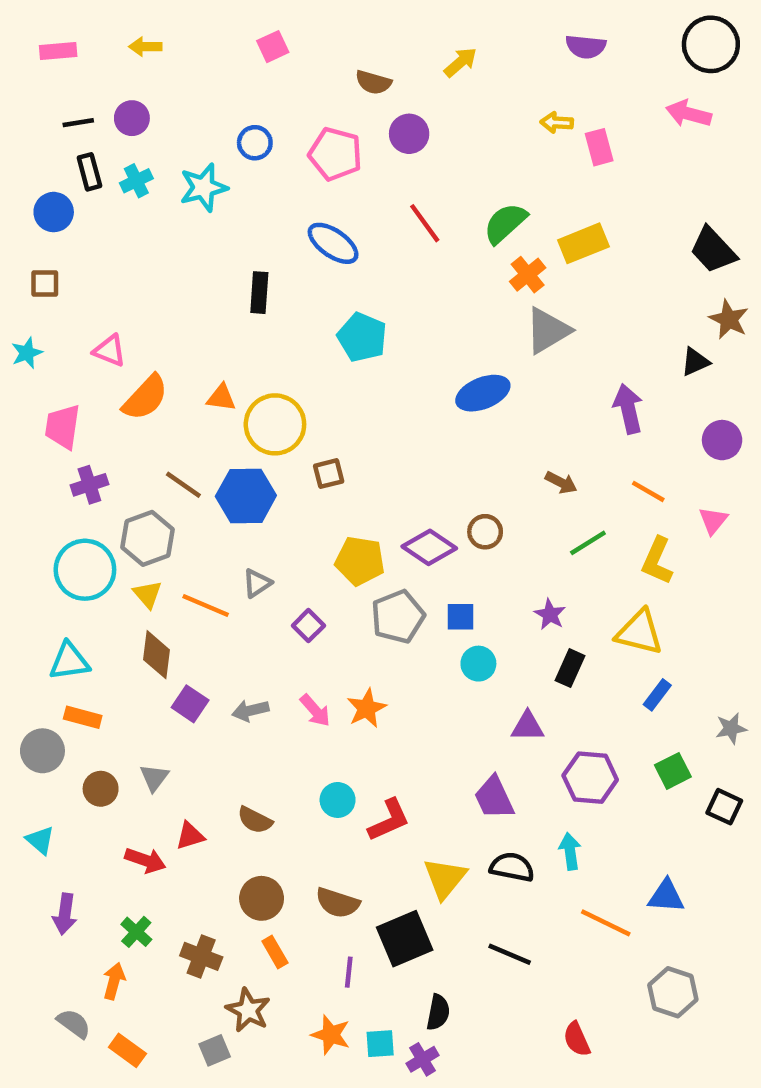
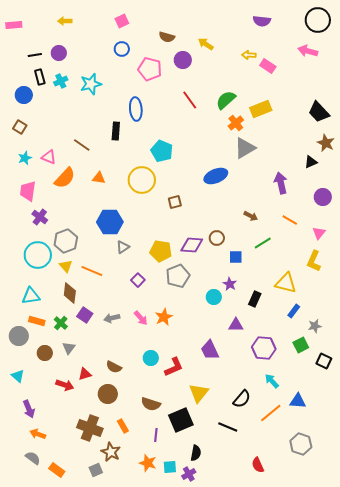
pink rectangle: (58, 51) -> (14, 25), moved
yellow arrow: (461, 62) -> (206, 44), moved, turned -105
blue circle: (255, 143) -> (122, 49), moved
pink rectangle: (599, 147) -> (268, 66), turned -42
blue ellipse: (333, 243) -> (136, 109), moved, turned 50
brown square: (45, 284) -> (20, 127), turned 32
cyan star: (27, 353) -> (25, 158), moved
yellow circle: (275, 424) -> (142, 180), moved
brown square: (329, 474) -> (175, 202), moved
purple cross: (89, 485) -> (40, 217), turned -35
brown line: (183, 485) -> (82, 145), moved
purple diamond: (429, 547) -> (192, 245), turned -30
yellow L-shape: (657, 561) -> (314, 261), moved
gray triangle: (257, 583) -> (123, 247), moved
purple star: (550, 614) -> (230, 284), moved
blue square: (461, 617) -> (236, 257), moved
gray star: (731, 728) -> (315, 326), moved
purple trapezoid: (494, 798) -> (210, 350), moved
cyan arrow: (570, 851) -> (272, 381), moved, turned -35
black semicircle: (512, 867) -> (242, 399), moved, turned 120
brown circle: (262, 898) -> (108, 394), moved
purple arrow: (65, 914) -> (29, 409), turned -30
orange line: (606, 923) -> (271, 413), turned -65
green cross: (136, 932) -> (61, 323), moved
brown cross: (201, 956) -> (90, 428), size x1.4
orange arrow: (114, 981) -> (38, 434), moved, turned -84

